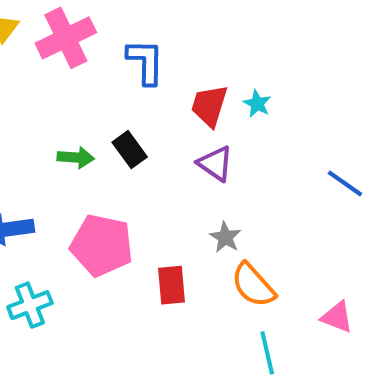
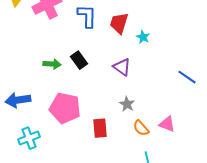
red trapezoid: (209, 106) -> (119, 23), moved
orange semicircle: (253, 285) -> (141, 128), size x0.7
pink triangle: (337, 317) -> (167, 124), moved

